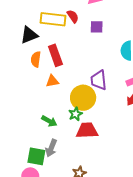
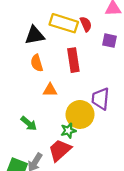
red rectangle: (55, 55) -> (73, 60), moved
orange semicircle: (36, 59) -> (37, 63), turned -35
green arrow: (49, 121) -> (29, 123), moved
red trapezoid: (87, 130) -> (60, 150), moved, turned -50

